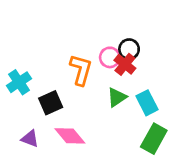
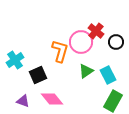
black circle: (129, 49) -> (116, 42), moved
pink circle: (110, 57) -> (81, 42), size x1.5
red cross: (125, 64) -> (96, 31), moved

